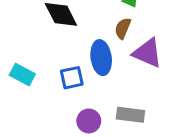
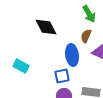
blue square: (72, 78) -> (62, 76), moved

